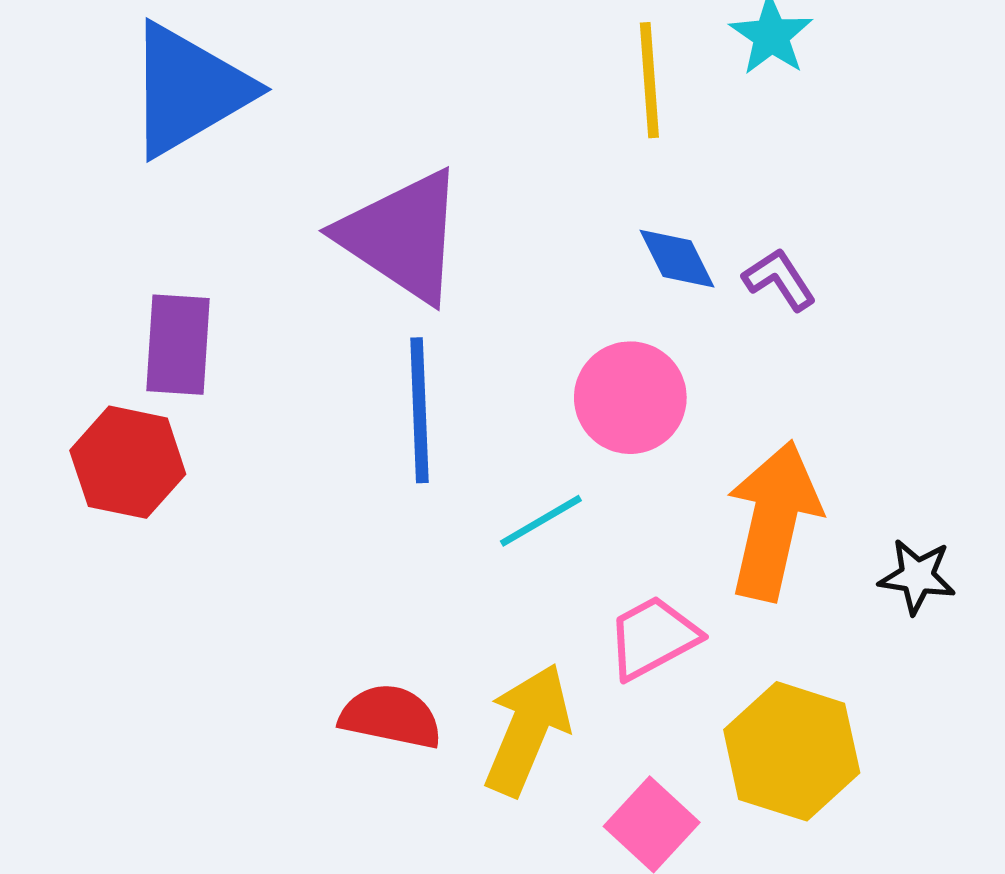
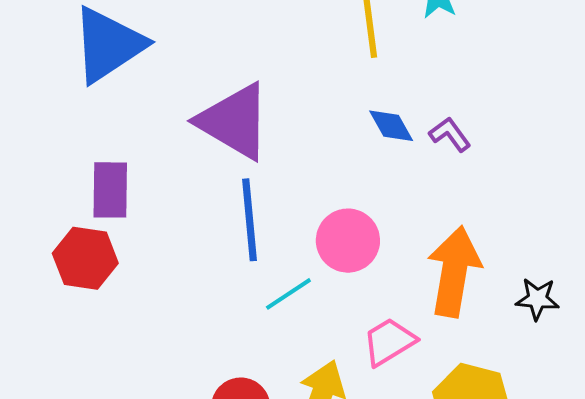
pink circle: (630, 398) -> (348, 241), moved
cyan line: (541, 521) -> (288, 294), moved

